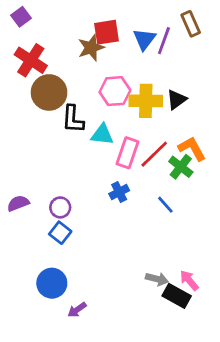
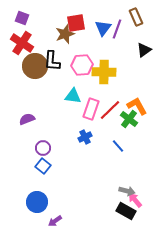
purple square: (21, 17) -> (22, 18), moved, turned -32
black triangle: (177, 99) -> (144, 50), moved
black L-shape: (73, 119) -> (52, 61), moved
purple semicircle: (18, 203) -> (27, 119), moved
gray arrow: (157, 279) -> (127, 191), moved

